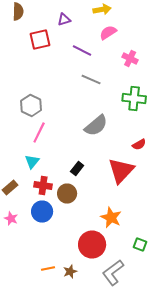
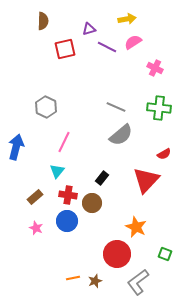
purple line: (82, 50) -> (107, 47), moved
gray line: (91, 80) -> (116, 107), moved
gray hexagon: (31, 106) -> (46, 107), moved

